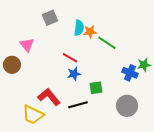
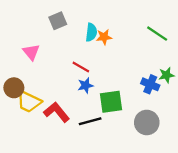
green line: (107, 43) -> (157, 34), moved
brown circle: (12, 65) -> (14, 88), moved
green square: (96, 88) -> (111, 102), size x1.5
yellow trapezoid: (33, 115) -> (29, 102), moved

